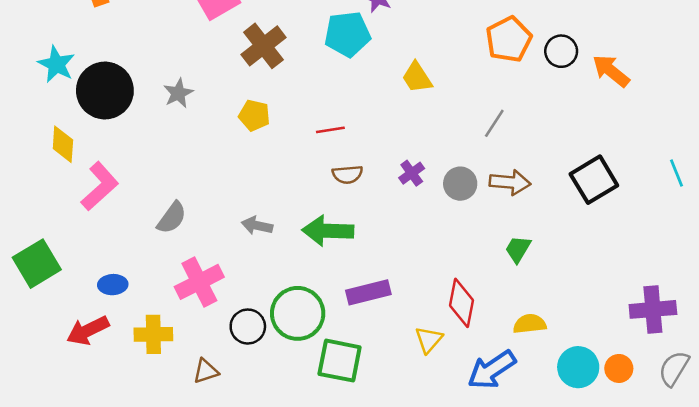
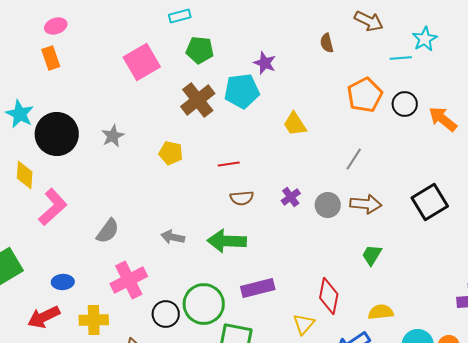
brown cross: (264, 46) -> (198, 100), moved

